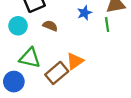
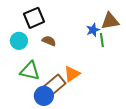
blue star: (84, 13) -> (93, 30), moved
blue circle: (14, 82) -> (44, 96), moved

